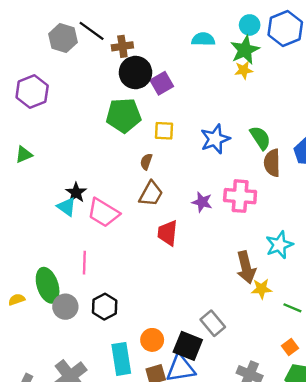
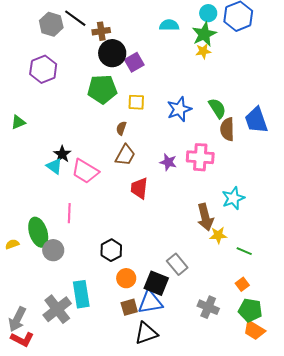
purple hexagon: (32, 92) -> (43, 69), moved
black hexagon: (105, 307) -> (111, 250), moved
cyan rectangle: (121, 359) -> (81, 294), moved

